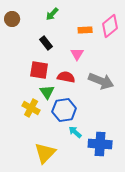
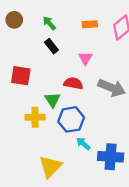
green arrow: (52, 14) -> (49, 23), moved, turned 96
orange rectangle: (85, 30) -> (90, 24), moved
red square: (39, 70) -> (21, 76), moved
yellow cross: (31, 108) -> (35, 117), turned -30

